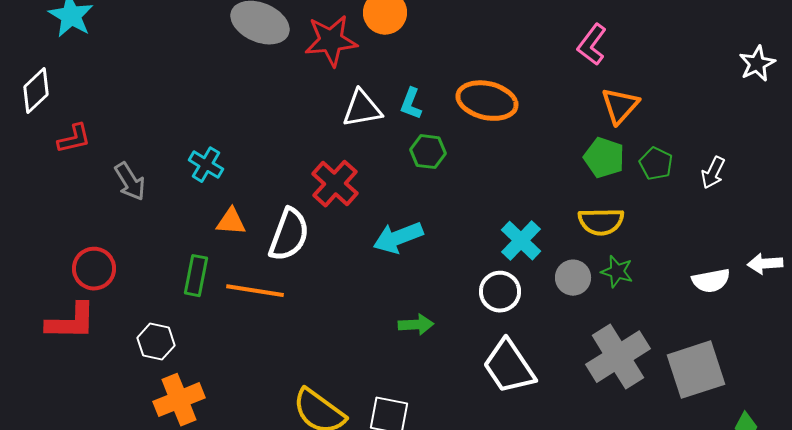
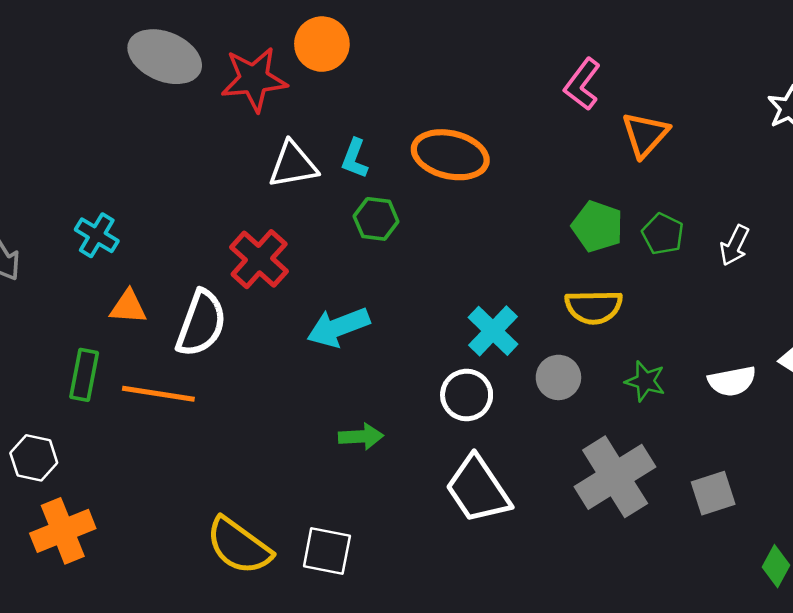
orange triangle: (620, 106) -> (645, 135), moved
green star: (617, 272) -> (645, 381), moved
gray square: (696, 370) -> (713, 493), size x0.6

